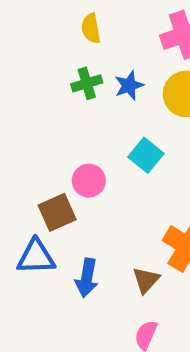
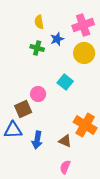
green cross: (87, 83) -> (37, 48), turned 32
blue star: (129, 85) -> (57, 39), moved
brown triangle: (146, 280) -> (65, 141), turned -48

